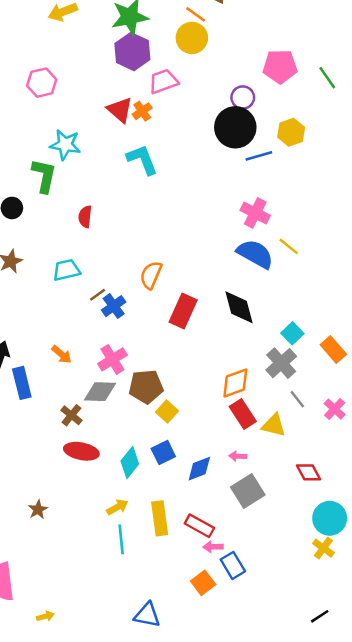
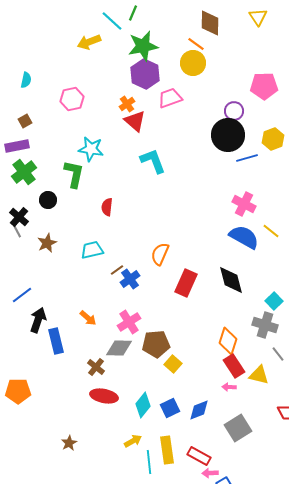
orange cross: (142, 111) -> (127, 104), moved
gray cross: (281, 363) -> (265, 325), turned -30
orange diamond: (235, 383) -> (228, 341), turned -52
blue square: (163, 452) -> (170, 408), moved
pink arrow: (238, 456) -> (229, 387), moved
cyan line: (121, 539) -> (149, 462), moved

